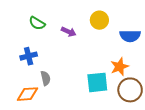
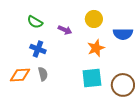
blue cross: (29, 56) -> (38, 49), moved, turned 35
orange star: (119, 67) -> (96, 48), moved
orange diamond: (27, 94) -> (20, 75), moved

